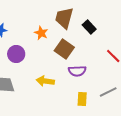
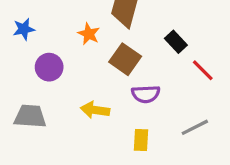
black rectangle: (89, 27) -> (176, 42), moved
yellow rectangle: (82, 99) -> (141, 140), moved

